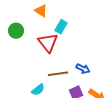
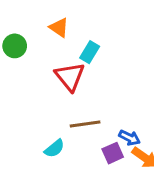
green circle: (16, 31) -> (15, 46), moved
blue arrow: (83, 69) -> (129, 138), moved

